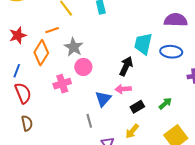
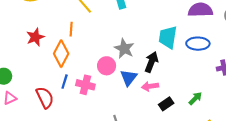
orange line: (52, 30) -> (71, 29), turned -64
gray star: (74, 47) -> (124, 49), moved
blue line: (17, 71) -> (65, 82), moved
pink cross: (62, 84) -> (85, 85), turned 36
blue triangle: (103, 99) -> (129, 78), moved

